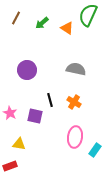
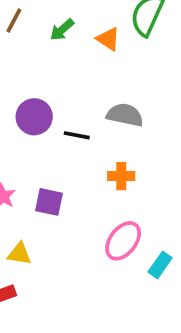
black line: (50, 100) -> (77, 135), moved, turned -64
orange cross: (74, 102) -> (121, 176), turned -32
pink ellipse: (75, 137) -> (123, 241), turned 30

